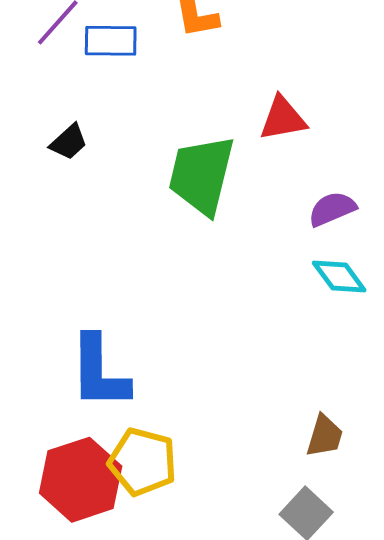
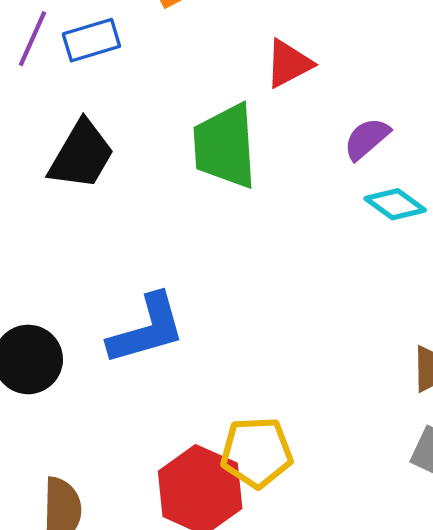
black trapezoid: (69, 142) -> (81, 155), size x1.8
blue L-shape: (99, 372) -> (147, 329), moved, turned -88

